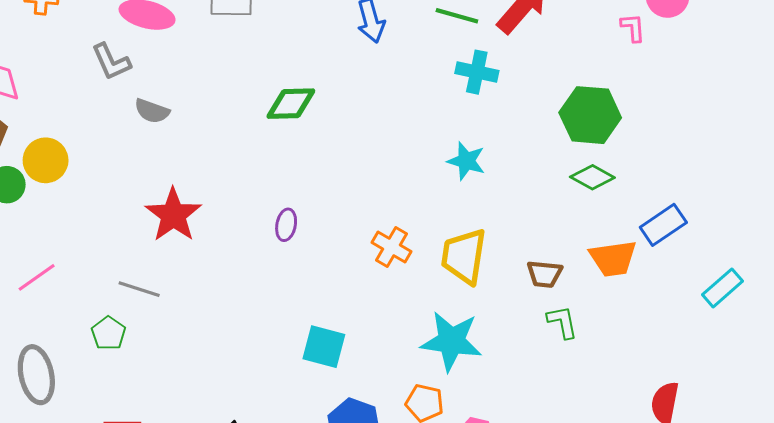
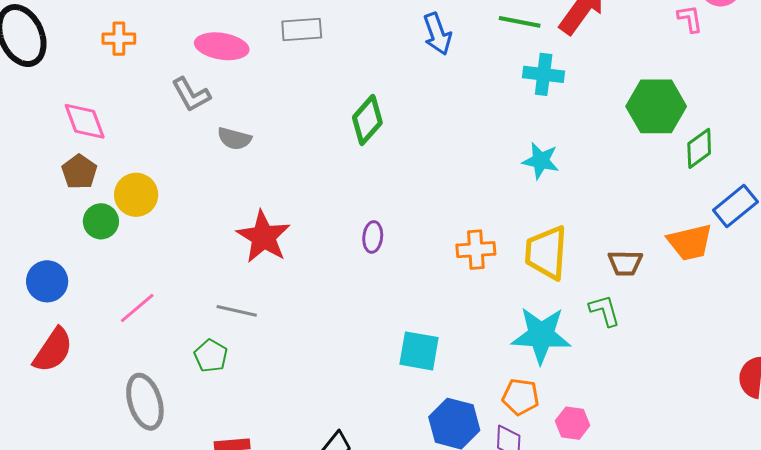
green diamond: (291, 104) -> (367, 120), turned -42
green diamond: (592, 177) -> (699, 148), moved, turned -60
orange cross: (391, 247) -> (476, 250), turned -30
green L-shape: (562, 322) -> (605, 311), moved

